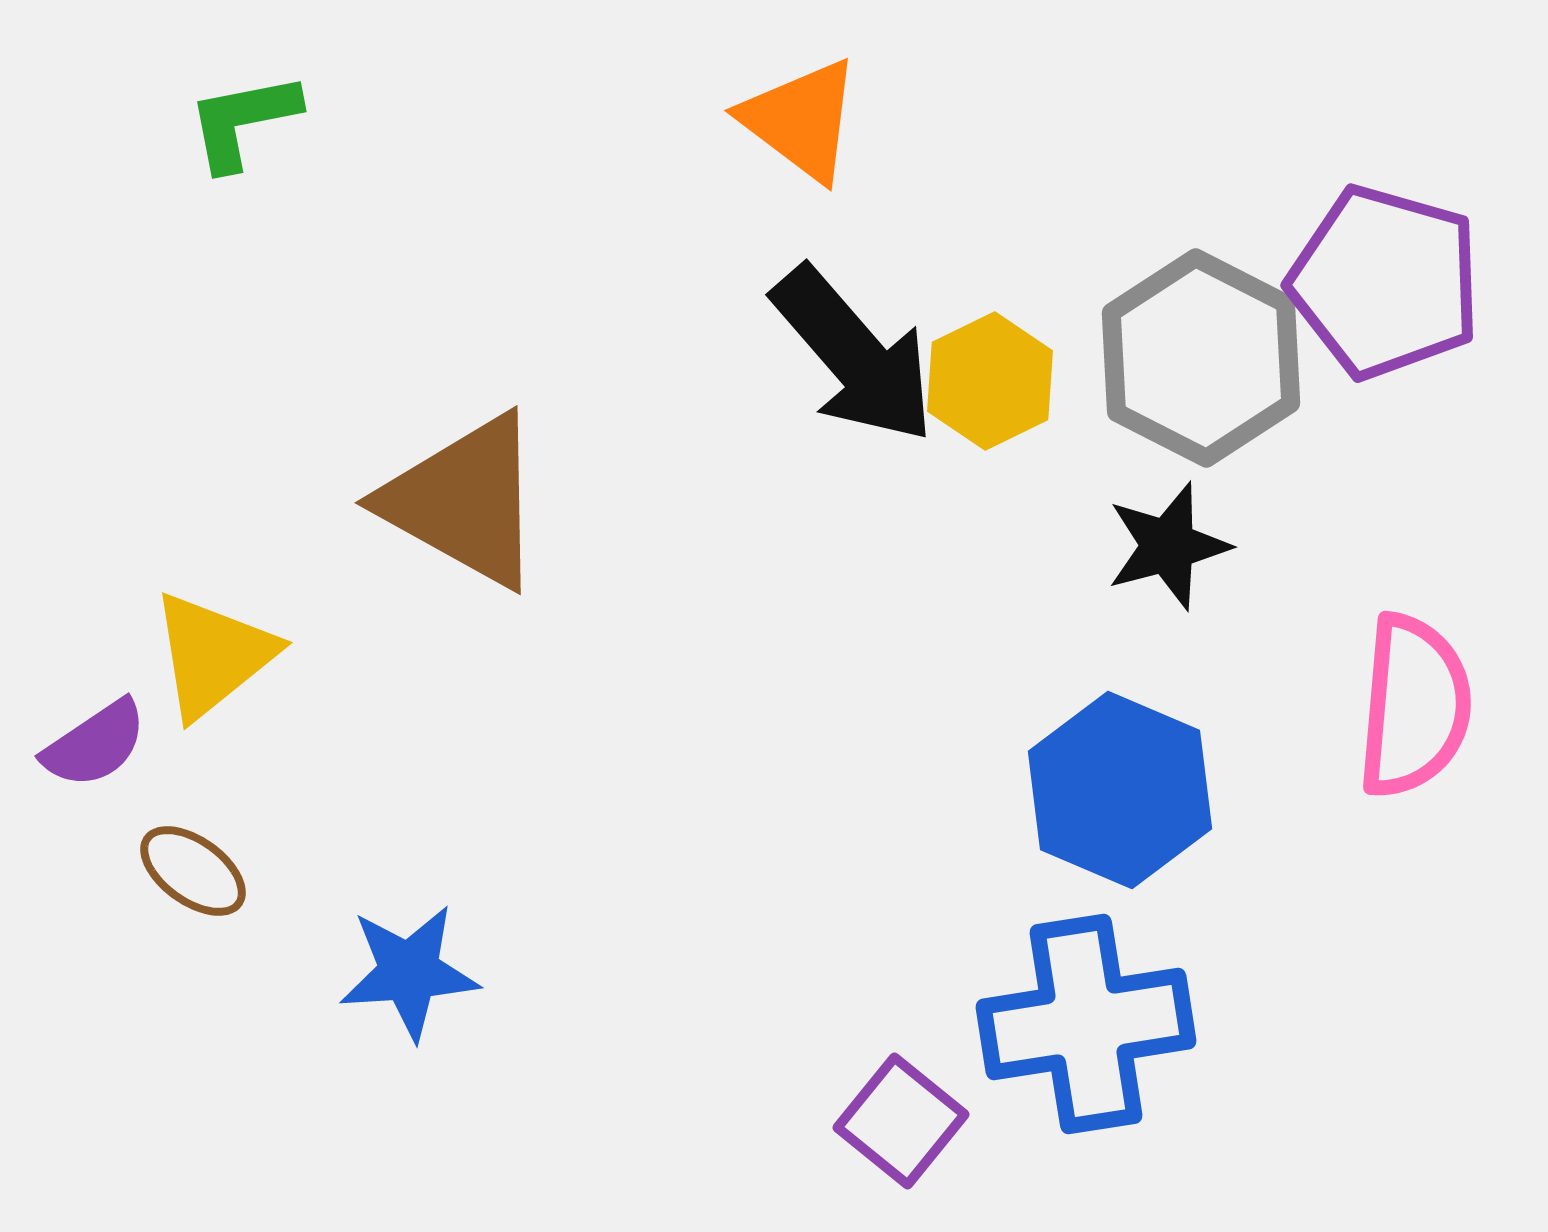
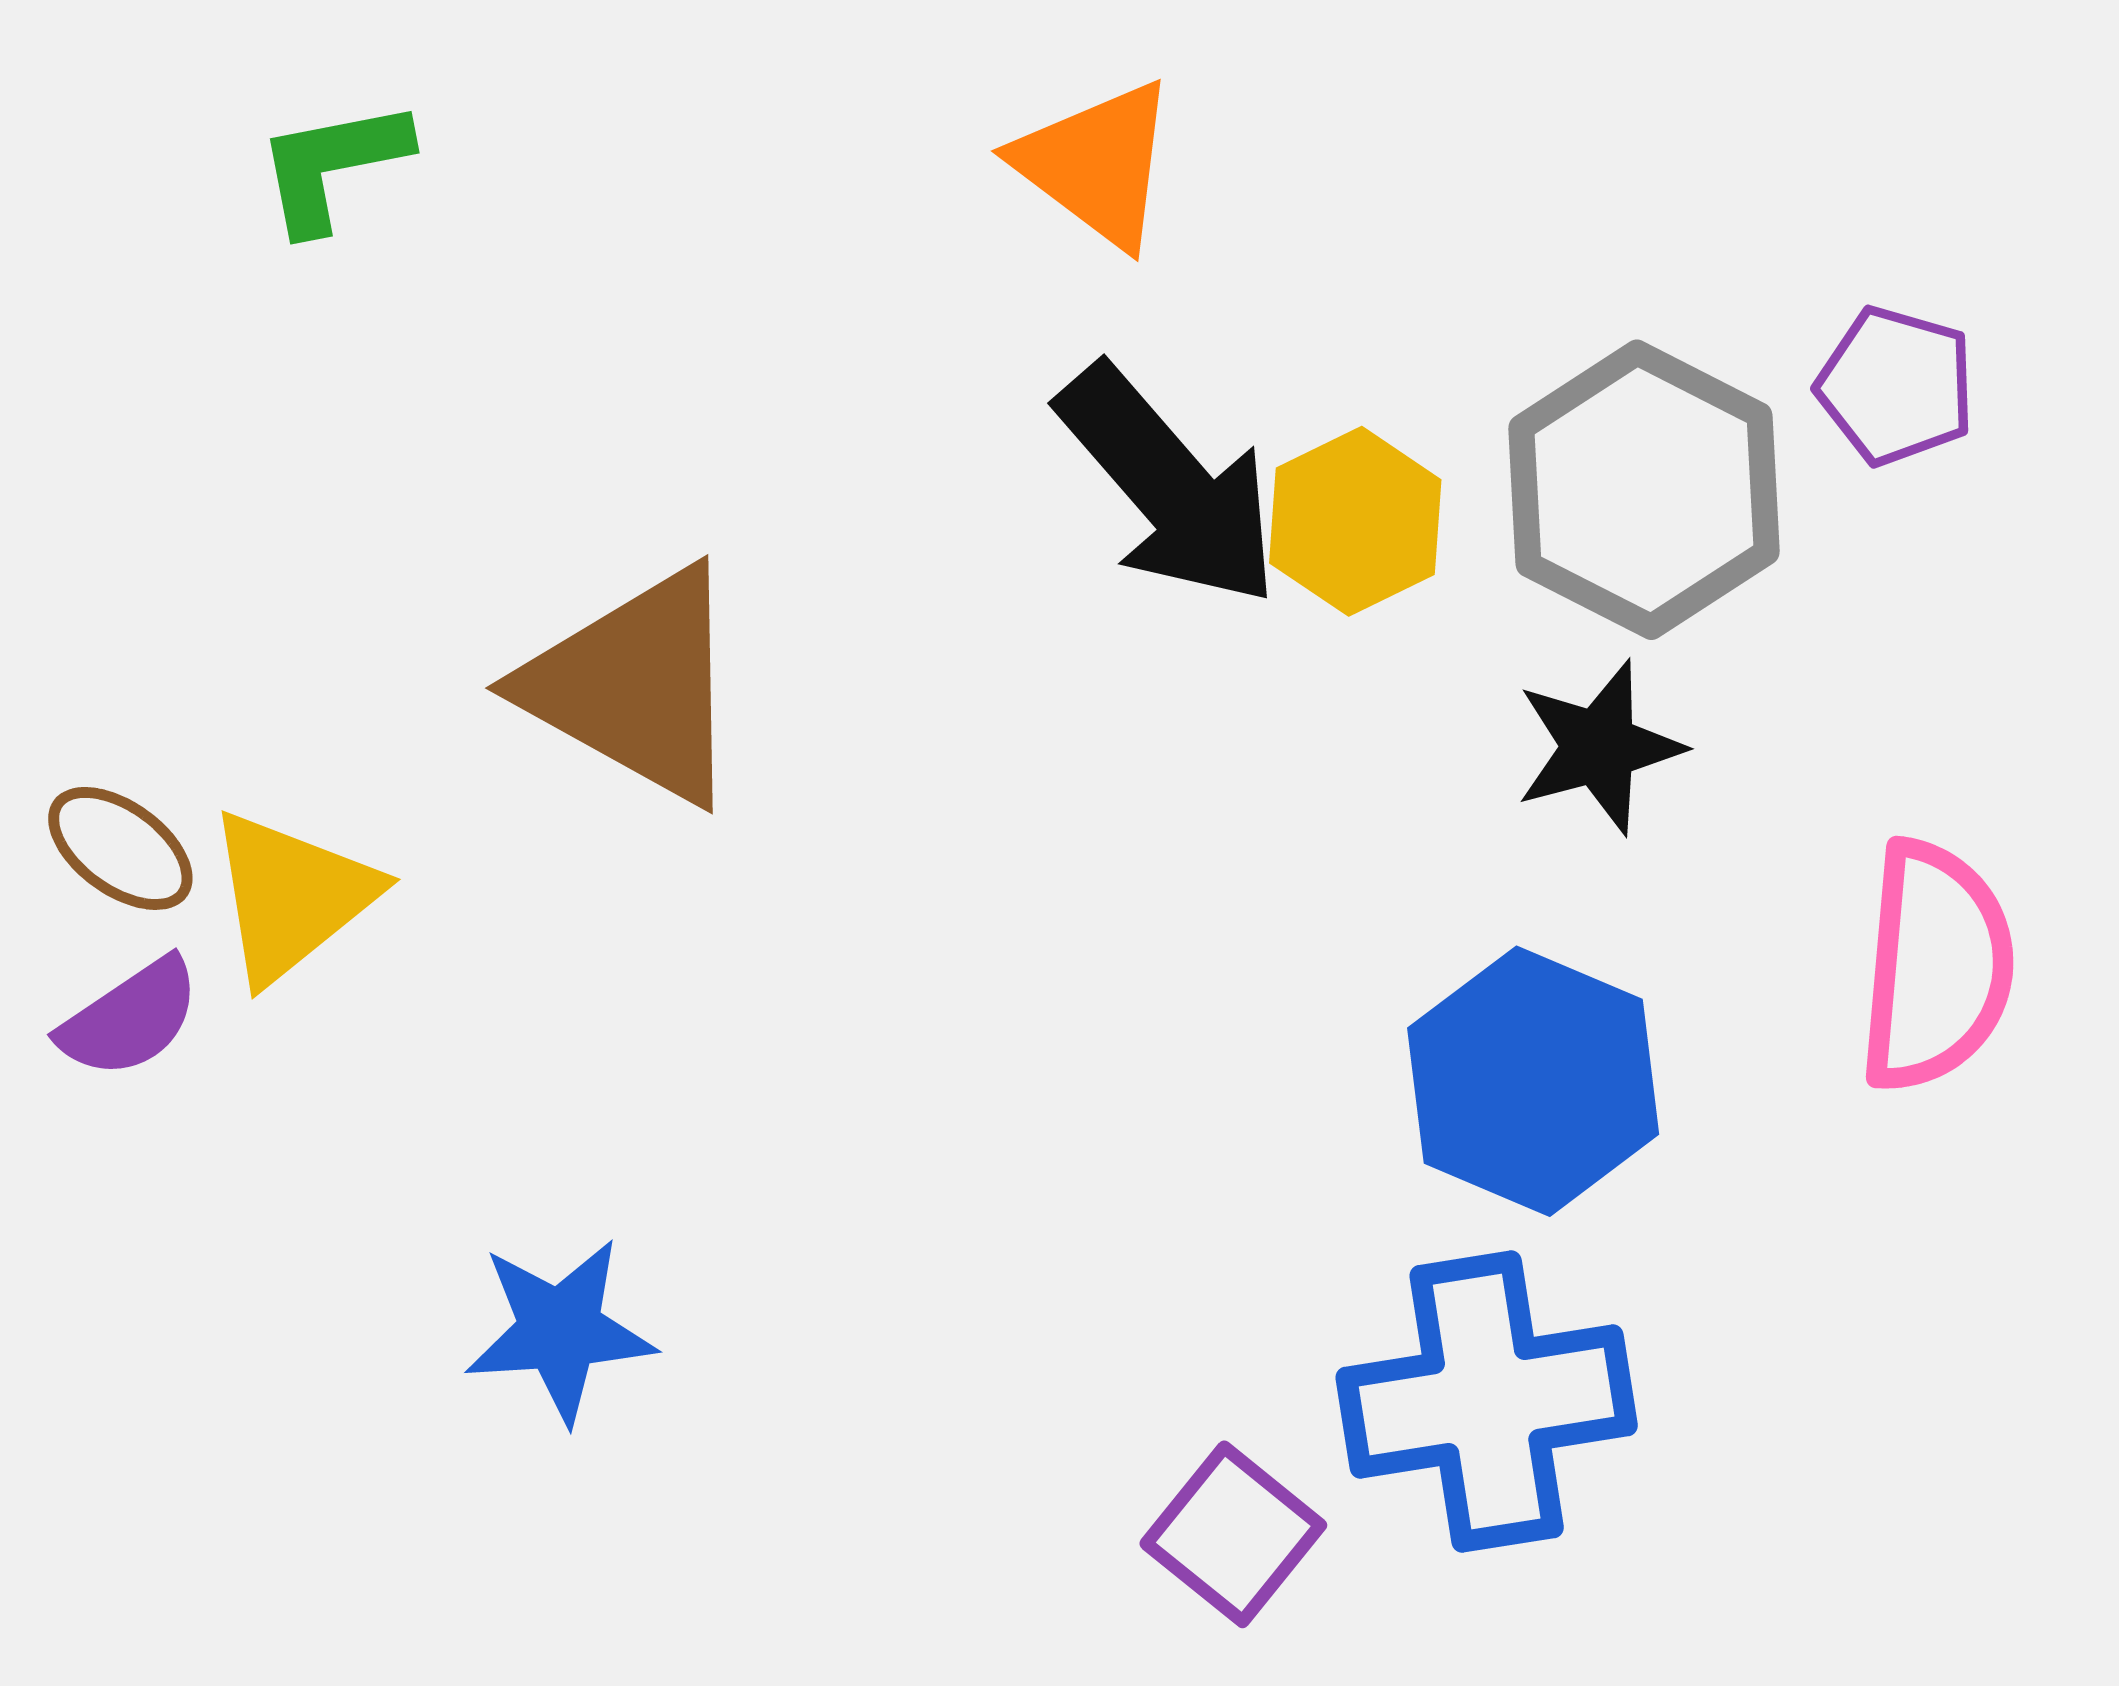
purple pentagon: (1385, 282) -> (1896, 386), size x0.6
brown ellipse: (193, 871) -> (120, 848), moved

